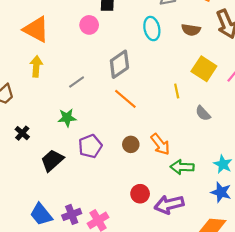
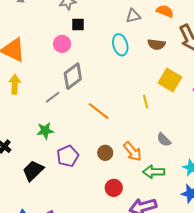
gray diamond: (119, 64) -> (73, 76), moved
gray semicircle: (203, 113) -> (164, 140), moved
red circle: (140, 194) -> (114, 188), moved

